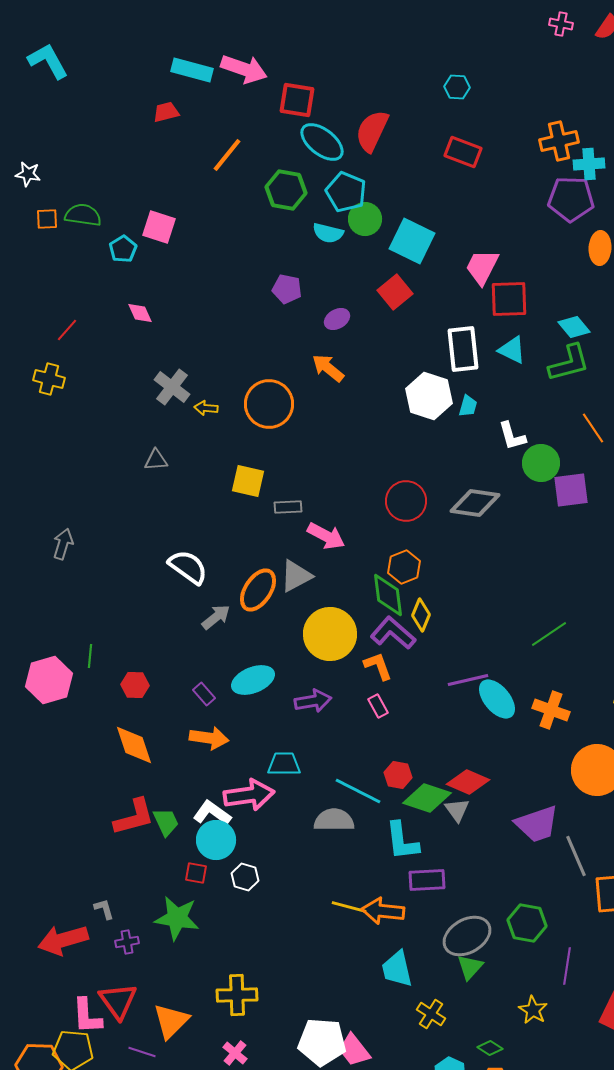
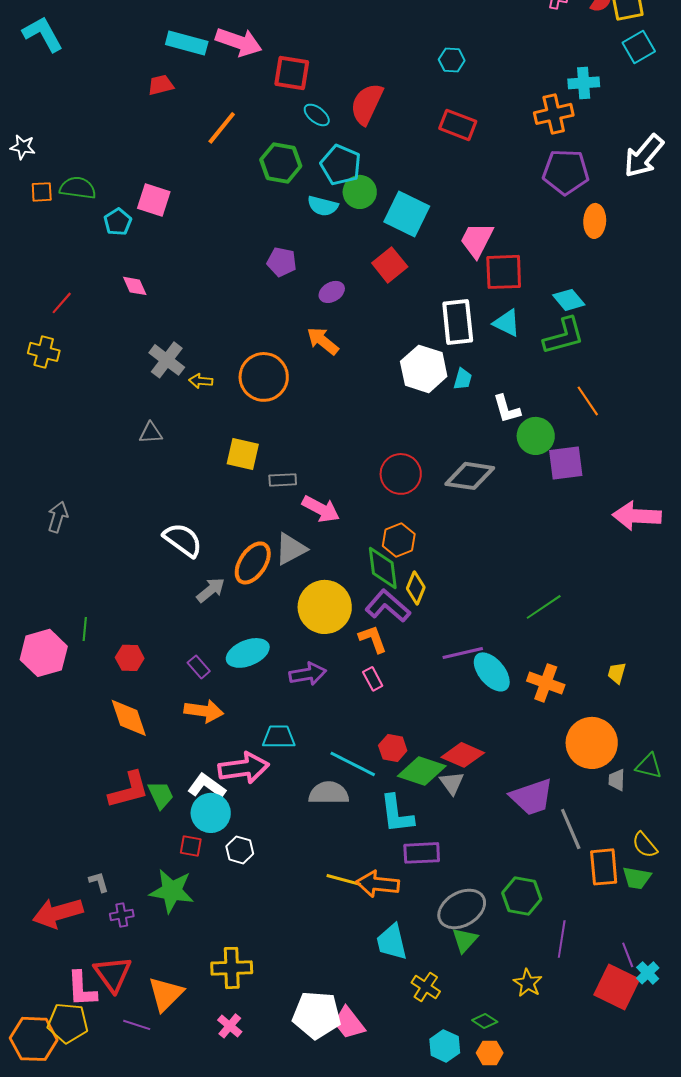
cyan ellipse: (322, 142) -> (317, 115), size x0.6
cyan cross: (589, 164) -> (584, 83), moved

